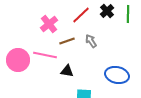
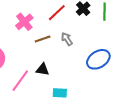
pink line: (45, 55) -> (20, 81), moved, turned -65
blue ellipse: (117, 75) -> (98, 59), moved, turned -45

